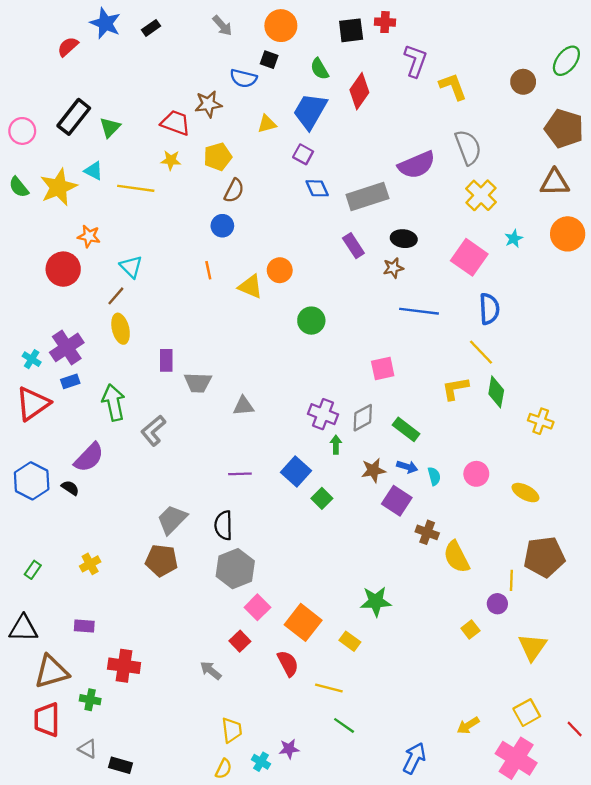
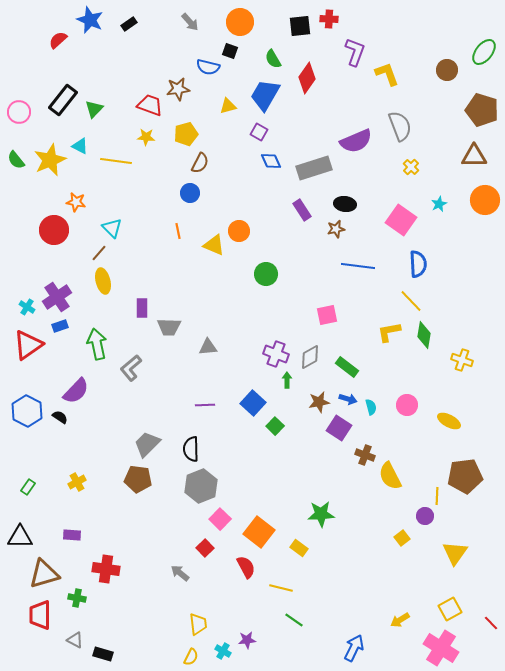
yellow cross: (481, 195) -> (411, 167), size x0.6

